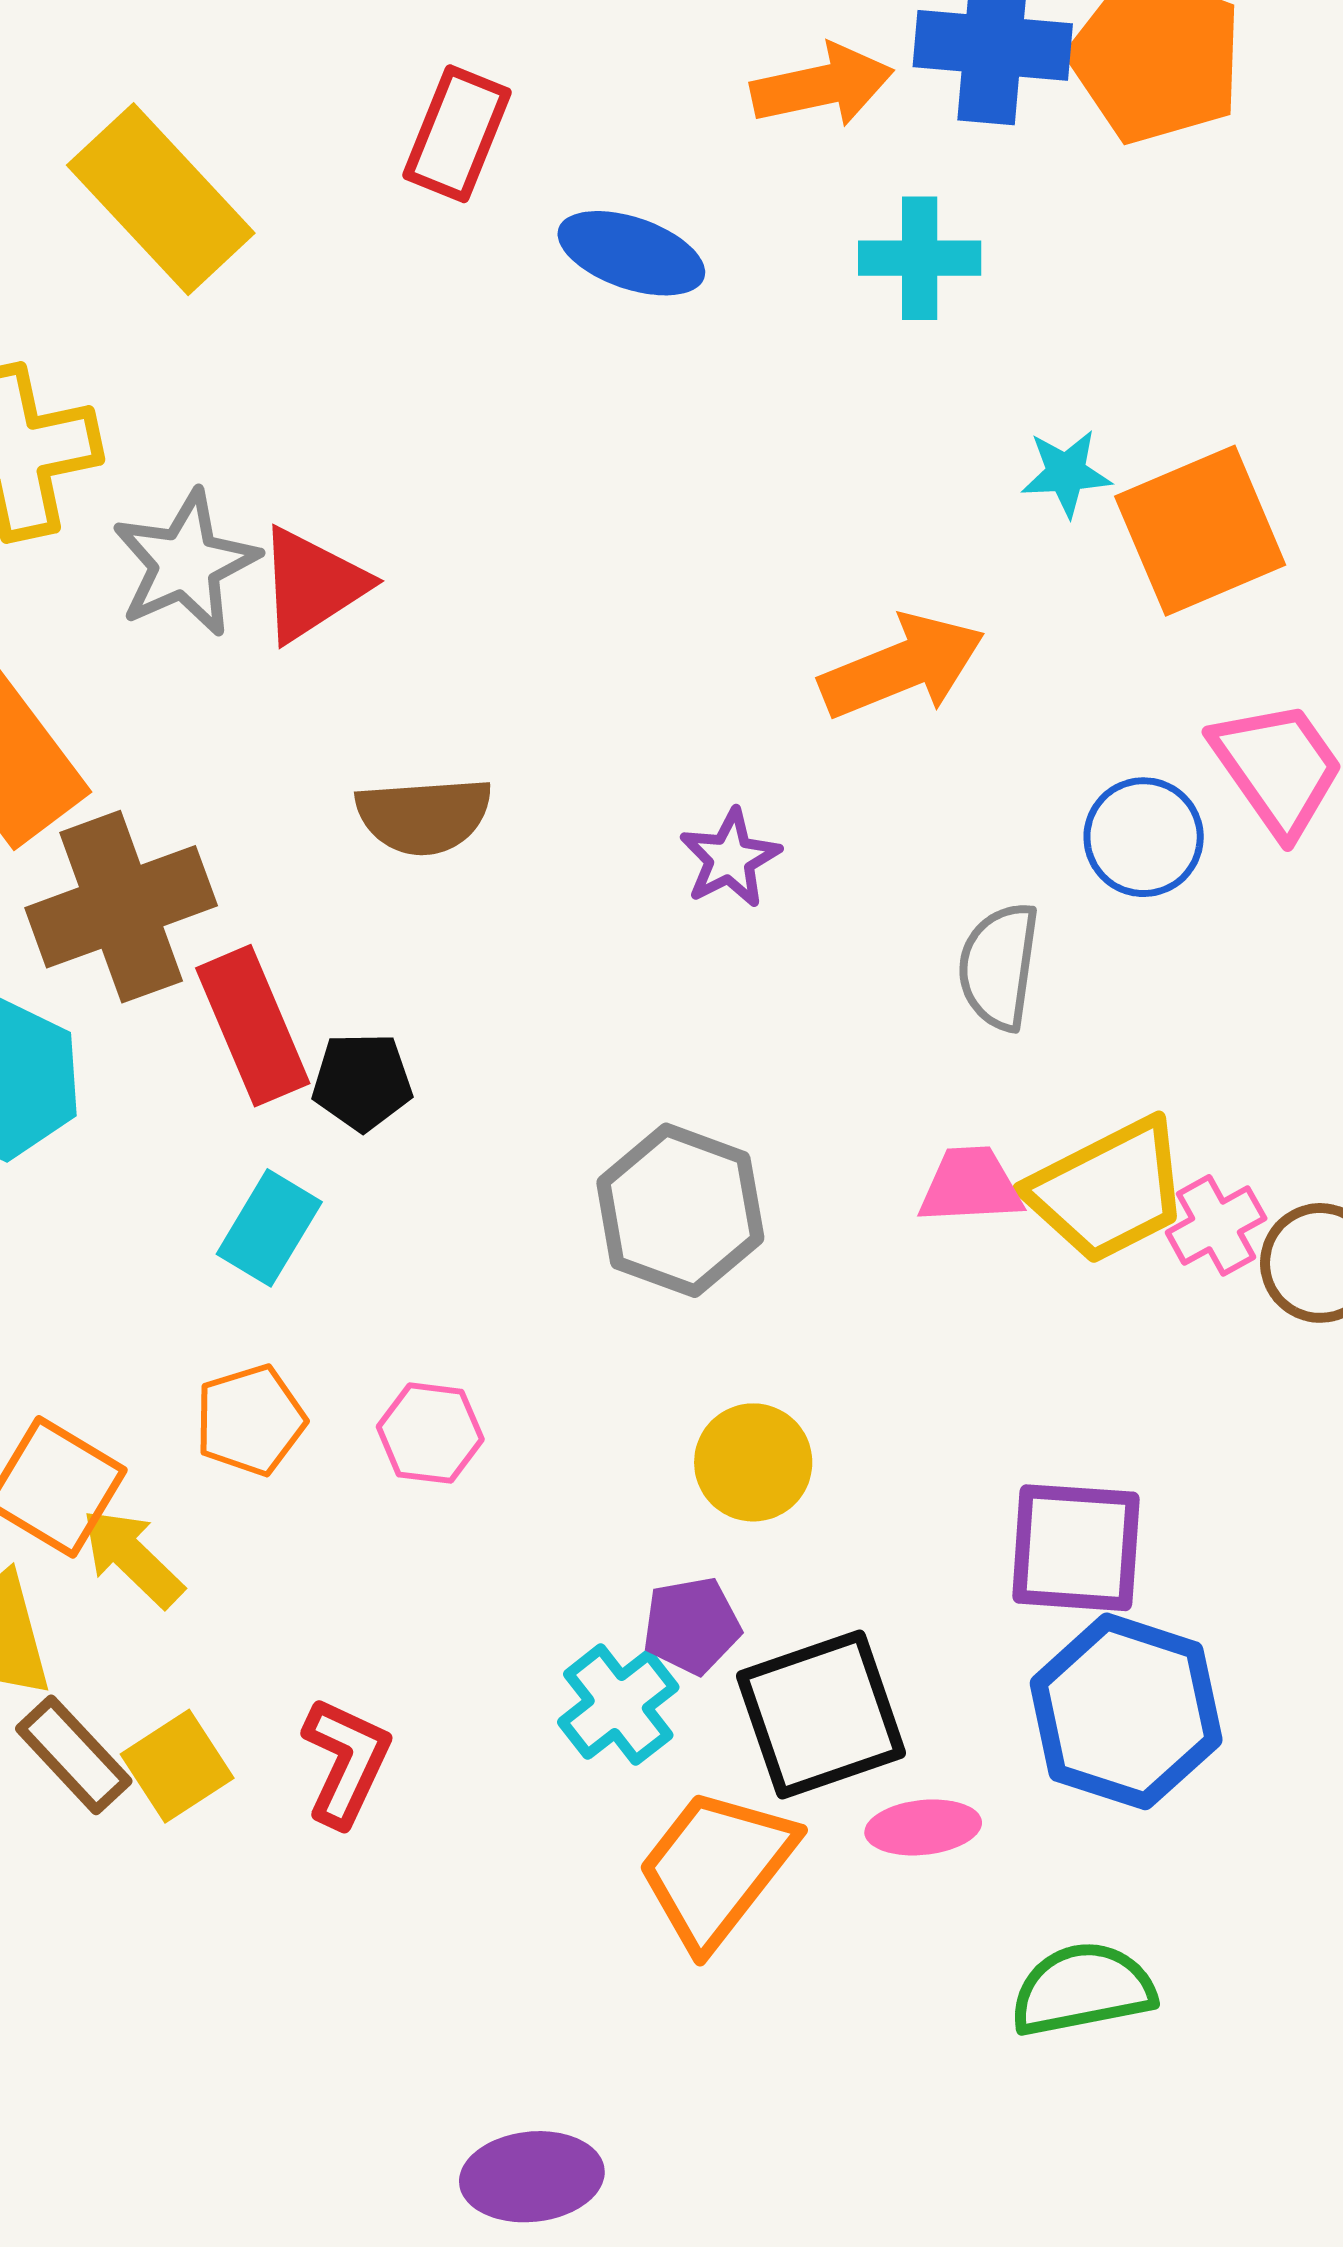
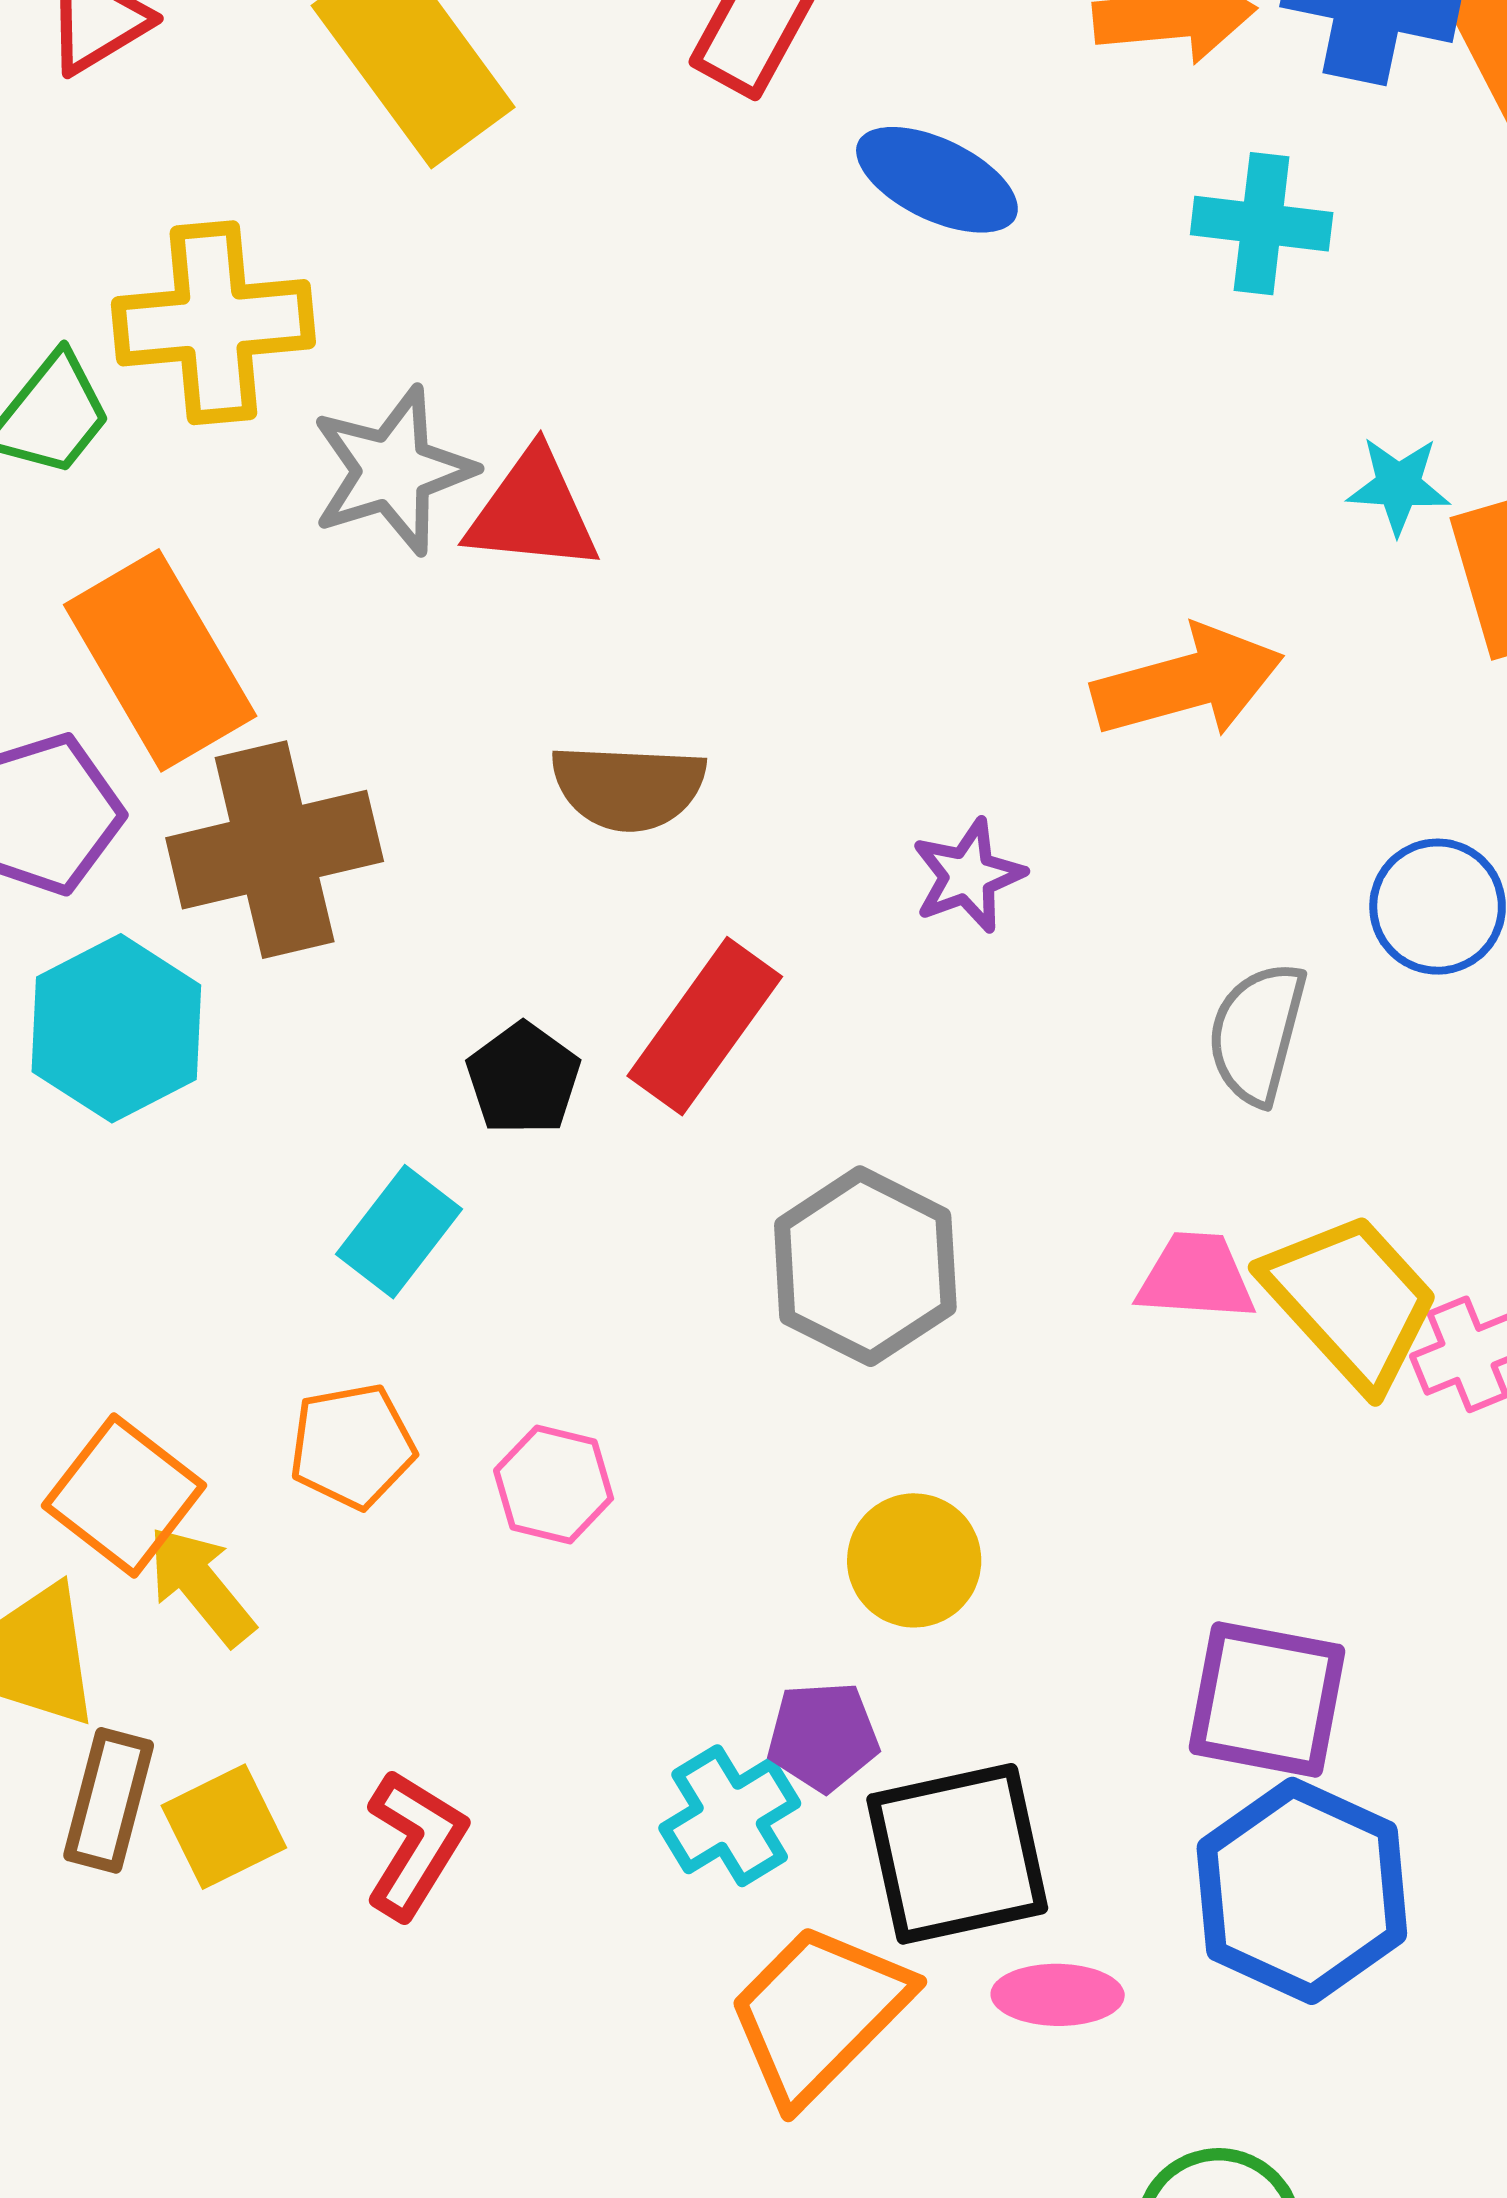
red triangle: (312, 585) -> (533, 511), turned 32
red rectangle: (253, 1026) -> (705, 1026), moved, turned 52
black pentagon: (362, 1082) -> (523, 1079), turned 30
yellow trapezoid: (1108, 1191) -> (1351, 1301), turned -112
brown rectangle: (74, 1755) -> (109, 1800), turned 51

